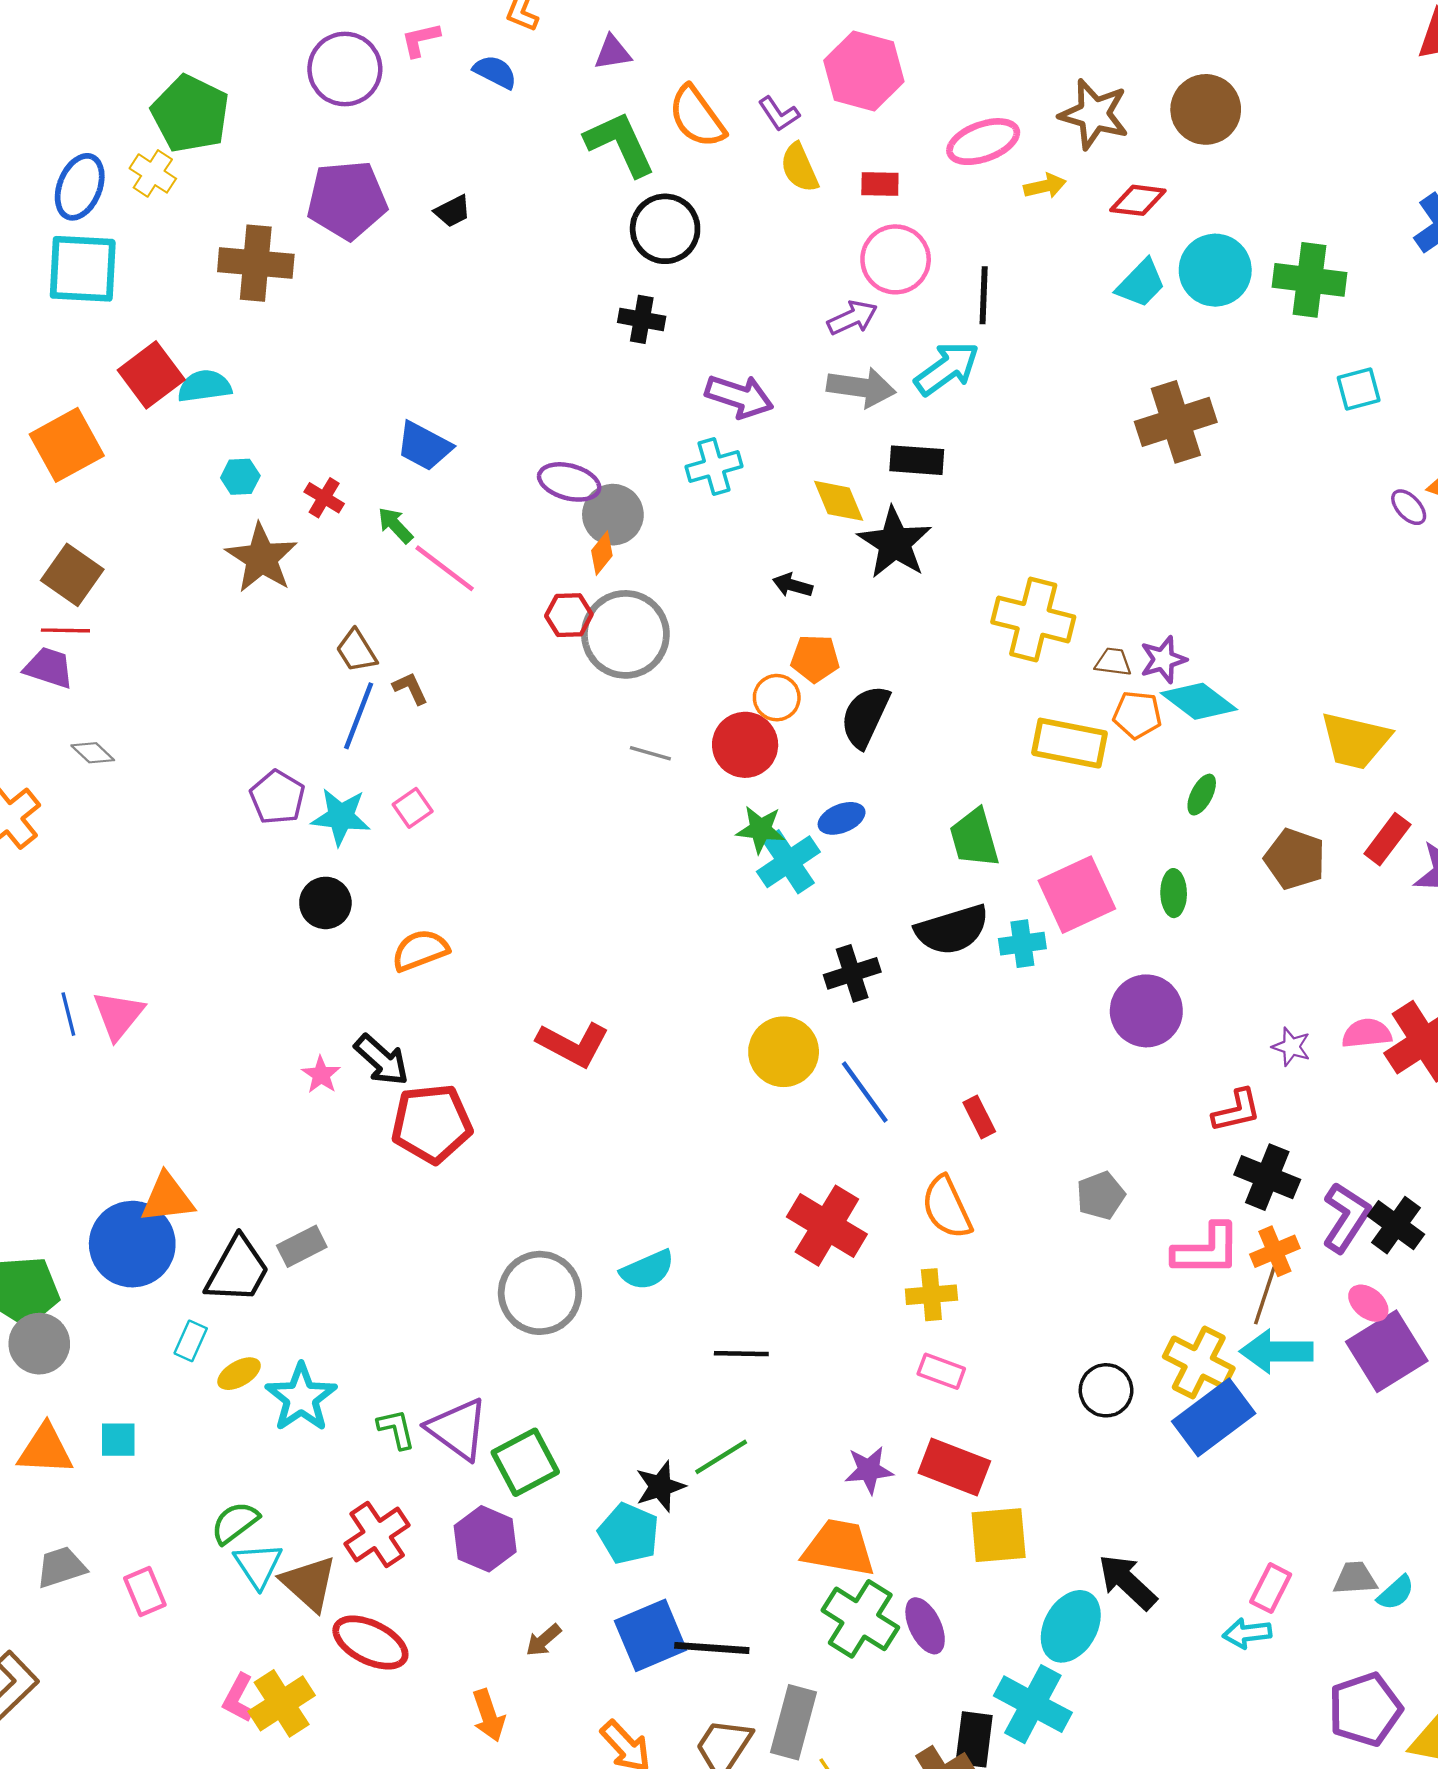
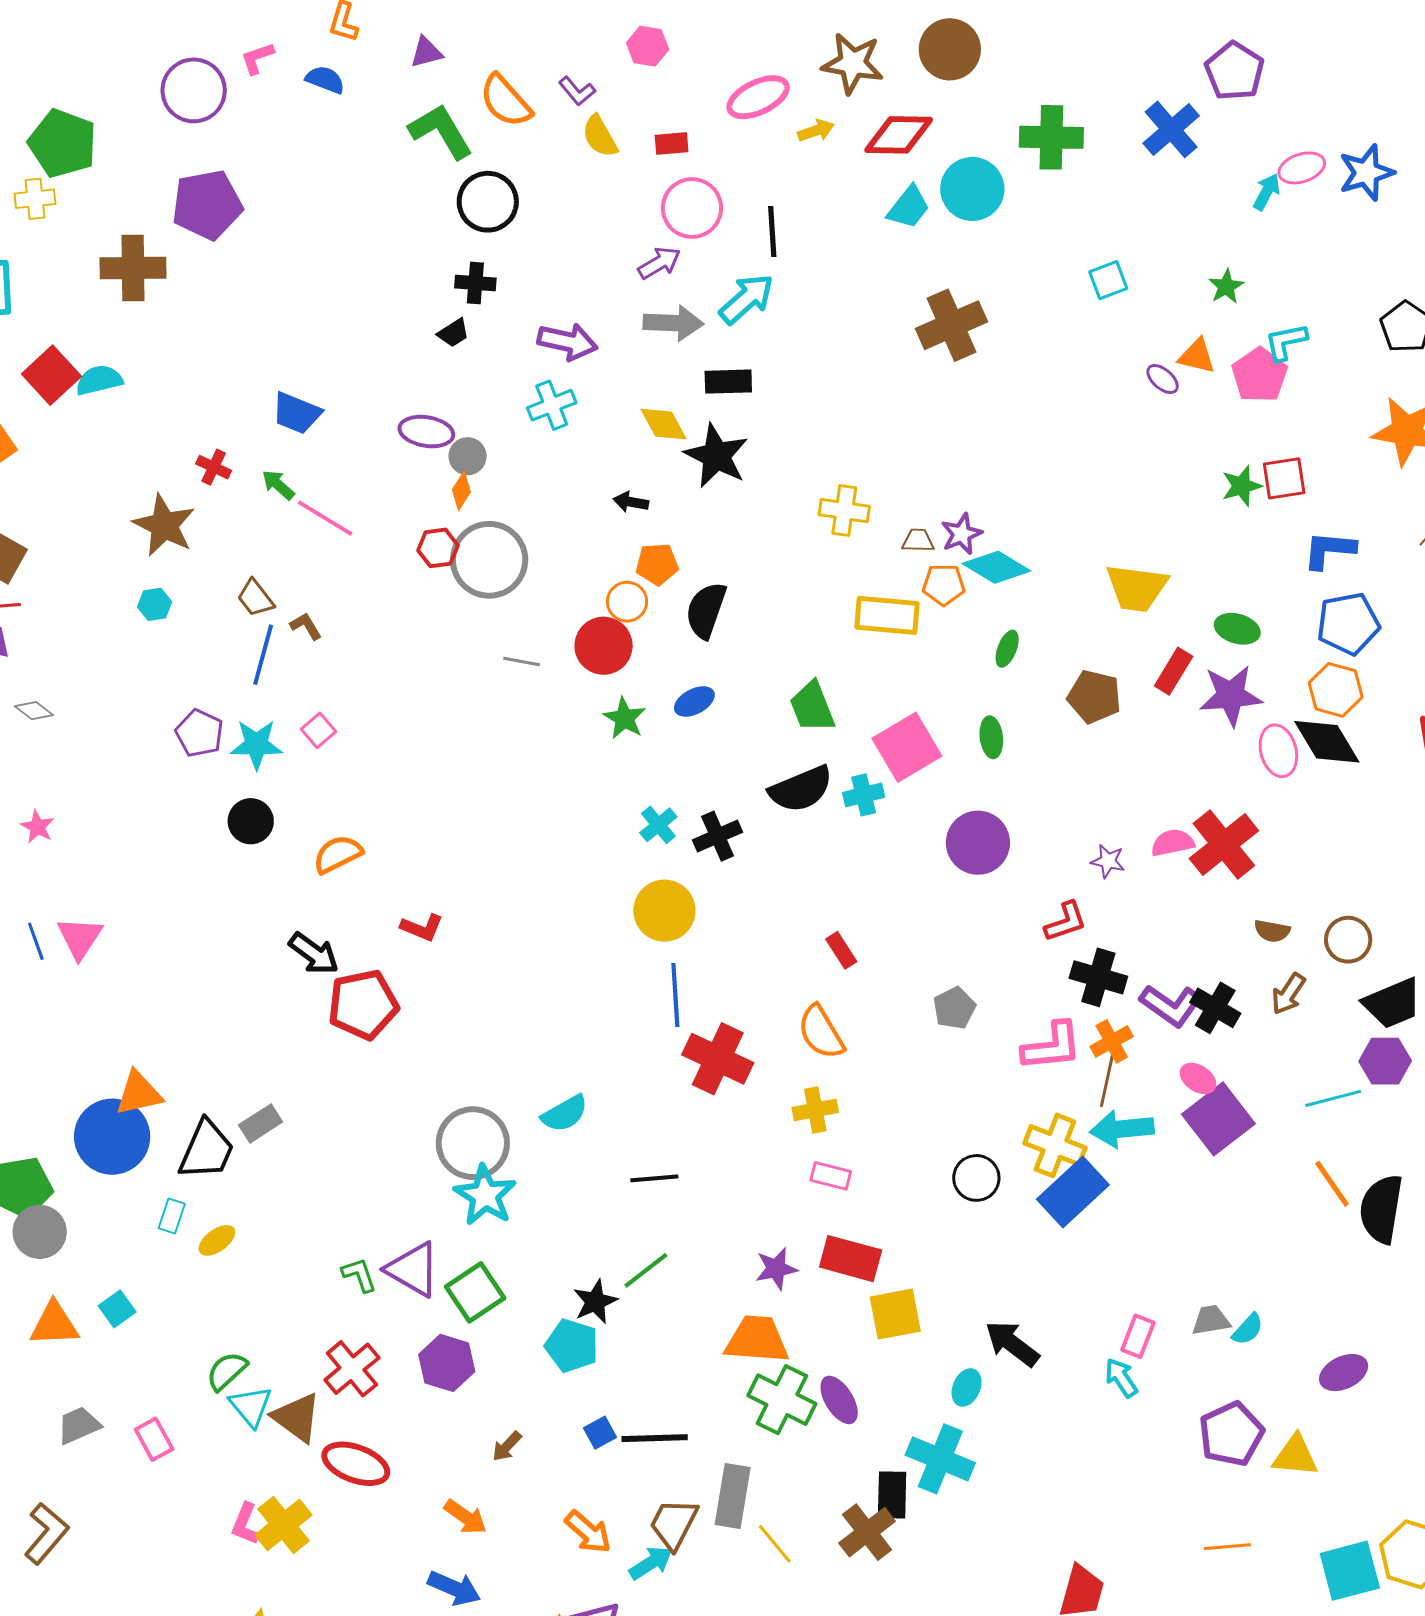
pink hexagon: (864, 71) -> (648, 46), size x0.6
yellow cross: (153, 173) -> (35, 199), turned -33
red diamond: (1138, 200) -> (899, 135), size x1.4
black trapezoid: (453, 211) -> (453, 333), moved
green cross: (1309, 280) -> (1051, 137), moved
cyan hexagon: (240, 477) -> (155, 604), moved
gray circle: (613, 515) -> (468, 456), size x0.7
yellow cross: (1033, 619) -> (844, 511), size x0.7
green star: (761, 829) -> (625, 718), turned 30
cyan cross: (788, 862) -> (658, 825), moved, size x0.7
red L-shape: (573, 1044) -> (422, 928), moved, size x0.7
pink star: (321, 1075) -> (37, 827), moved
blue line: (865, 1092) -> (675, 995), moved, turned 38
purple L-shape: (1346, 1217) -> (1171, 1005), turned 98
cyan star: (301, 1398) -> (485, 1195), moved
cyan square: (118, 1440) -> (117, 1309), turned -30
cyan ellipse: (1071, 1626) -> (967, 1387), size x0.6
cyan arrow: (1247, 1633) -> (1121, 1378), turned 69
blue square: (651, 1635) -> (600, 1433), size x0.5
orange arrow: (489, 1715) -> (465, 1517), turned -30

